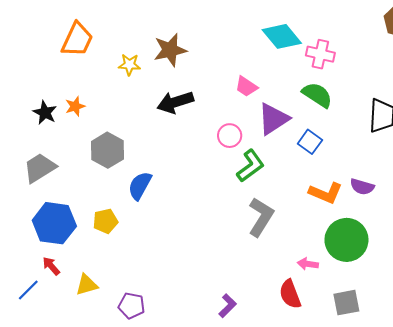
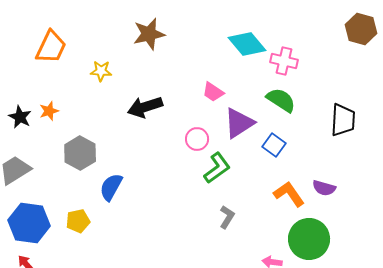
brown star: (170, 50) -> (149, 34), moved
orange L-shape: (326, 193) -> (289, 194), turned -148
gray L-shape: (261, 217) -> (227, 217), size x0.6

